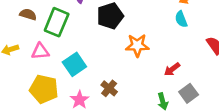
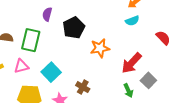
cyan semicircle: (181, 19) -> (132, 21), turned -80
red arrow: (172, 69) -> (132, 63), size x1.6

